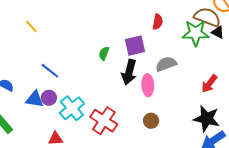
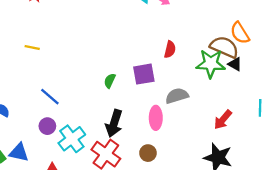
yellow line: (31, 26) -> (32, 48), turned -40
black arrow: (129, 72) -> (114, 123), moved
blue triangle: (35, 99) -> (19, 152), moved
brown circle: (151, 121) -> (148, 153), moved

